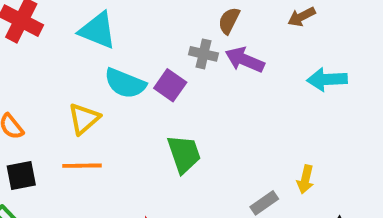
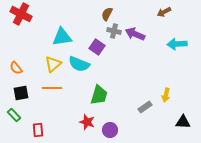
brown semicircle: (229, 21) -> (107, 14), moved
cyan triangle: (98, 30) -> (62, 37), moved, turned -30
cyan semicircle: (125, 83) -> (79, 64), moved
green trapezoid: (184, 154) -> (99, 95), moved, turned 35

